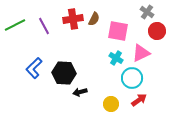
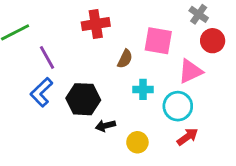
brown semicircle: (94, 19) -> (125, 59), moved
purple line: (44, 26) -> (47, 57), moved
cyan cross: (116, 58) -> (143, 89), moved, turned -32
yellow circle: (111, 104) -> (137, 142), moved

